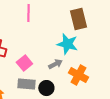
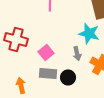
gray arrow: (55, 64) -> (77, 53), turned 104

